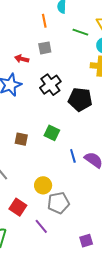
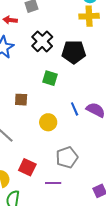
green square: (52, 133) -> (50, 78), moved
yellow circle: (43, 185) -> (48, 122), moved
purple line: (41, 226) -> (53, 183), turned -42

